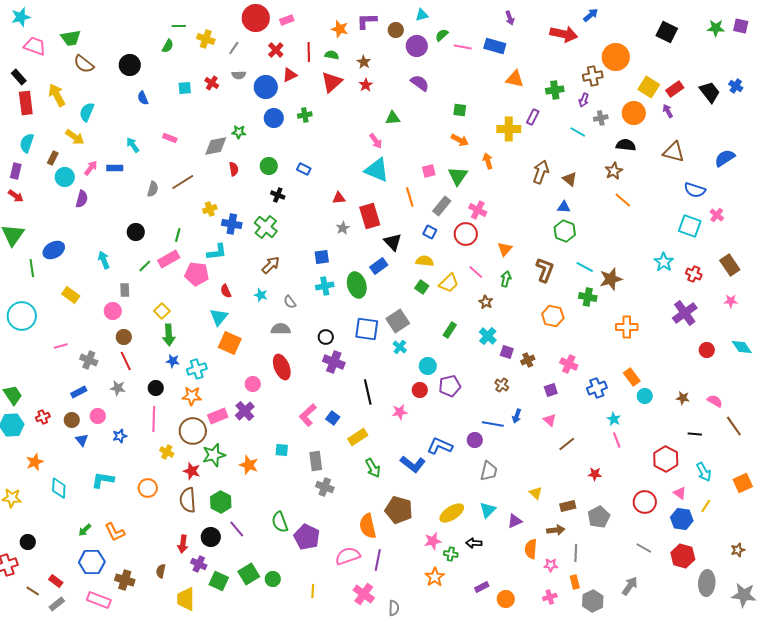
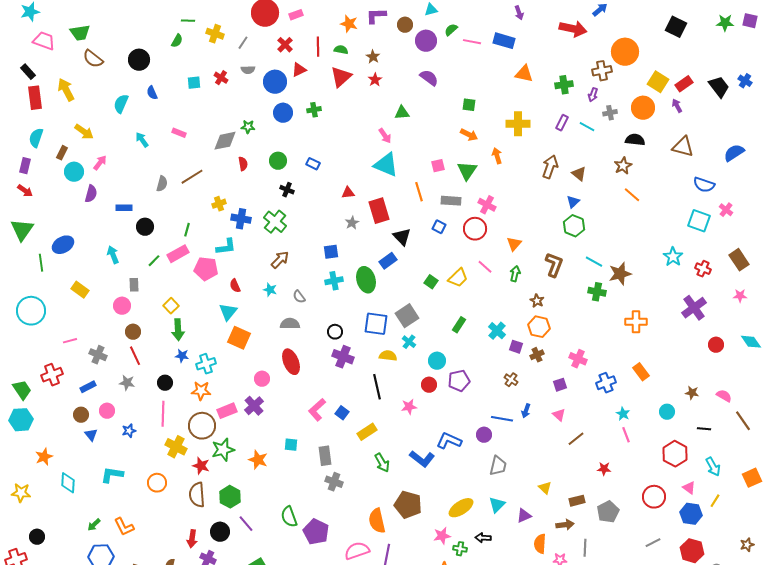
cyan semicircle: (87, 112) -> (121, 104), moved
purple rectangle: (533, 117) -> (562, 123), moved
blue rectangle: (115, 168) -> (124, 208), moved
gray rectangle: (442, 206) -> (451, 201), turned 54
blue triangle: (564, 207) -> (573, 202), turned -48
yellow semicircle: (425, 261) -> (388, 356), moved
brown star: (486, 302) -> (537, 301), moved
orange hexagon: (553, 316) -> (539, 327), moved
cyan circle: (645, 396) -> (667, 412), moved
red cross: (43, 417) -> (52, 375), moved, size x1.5
yellow cross: (167, 452) -> (176, 447), size x1.5
gray line: (644, 548) -> (653, 543), turned -56

